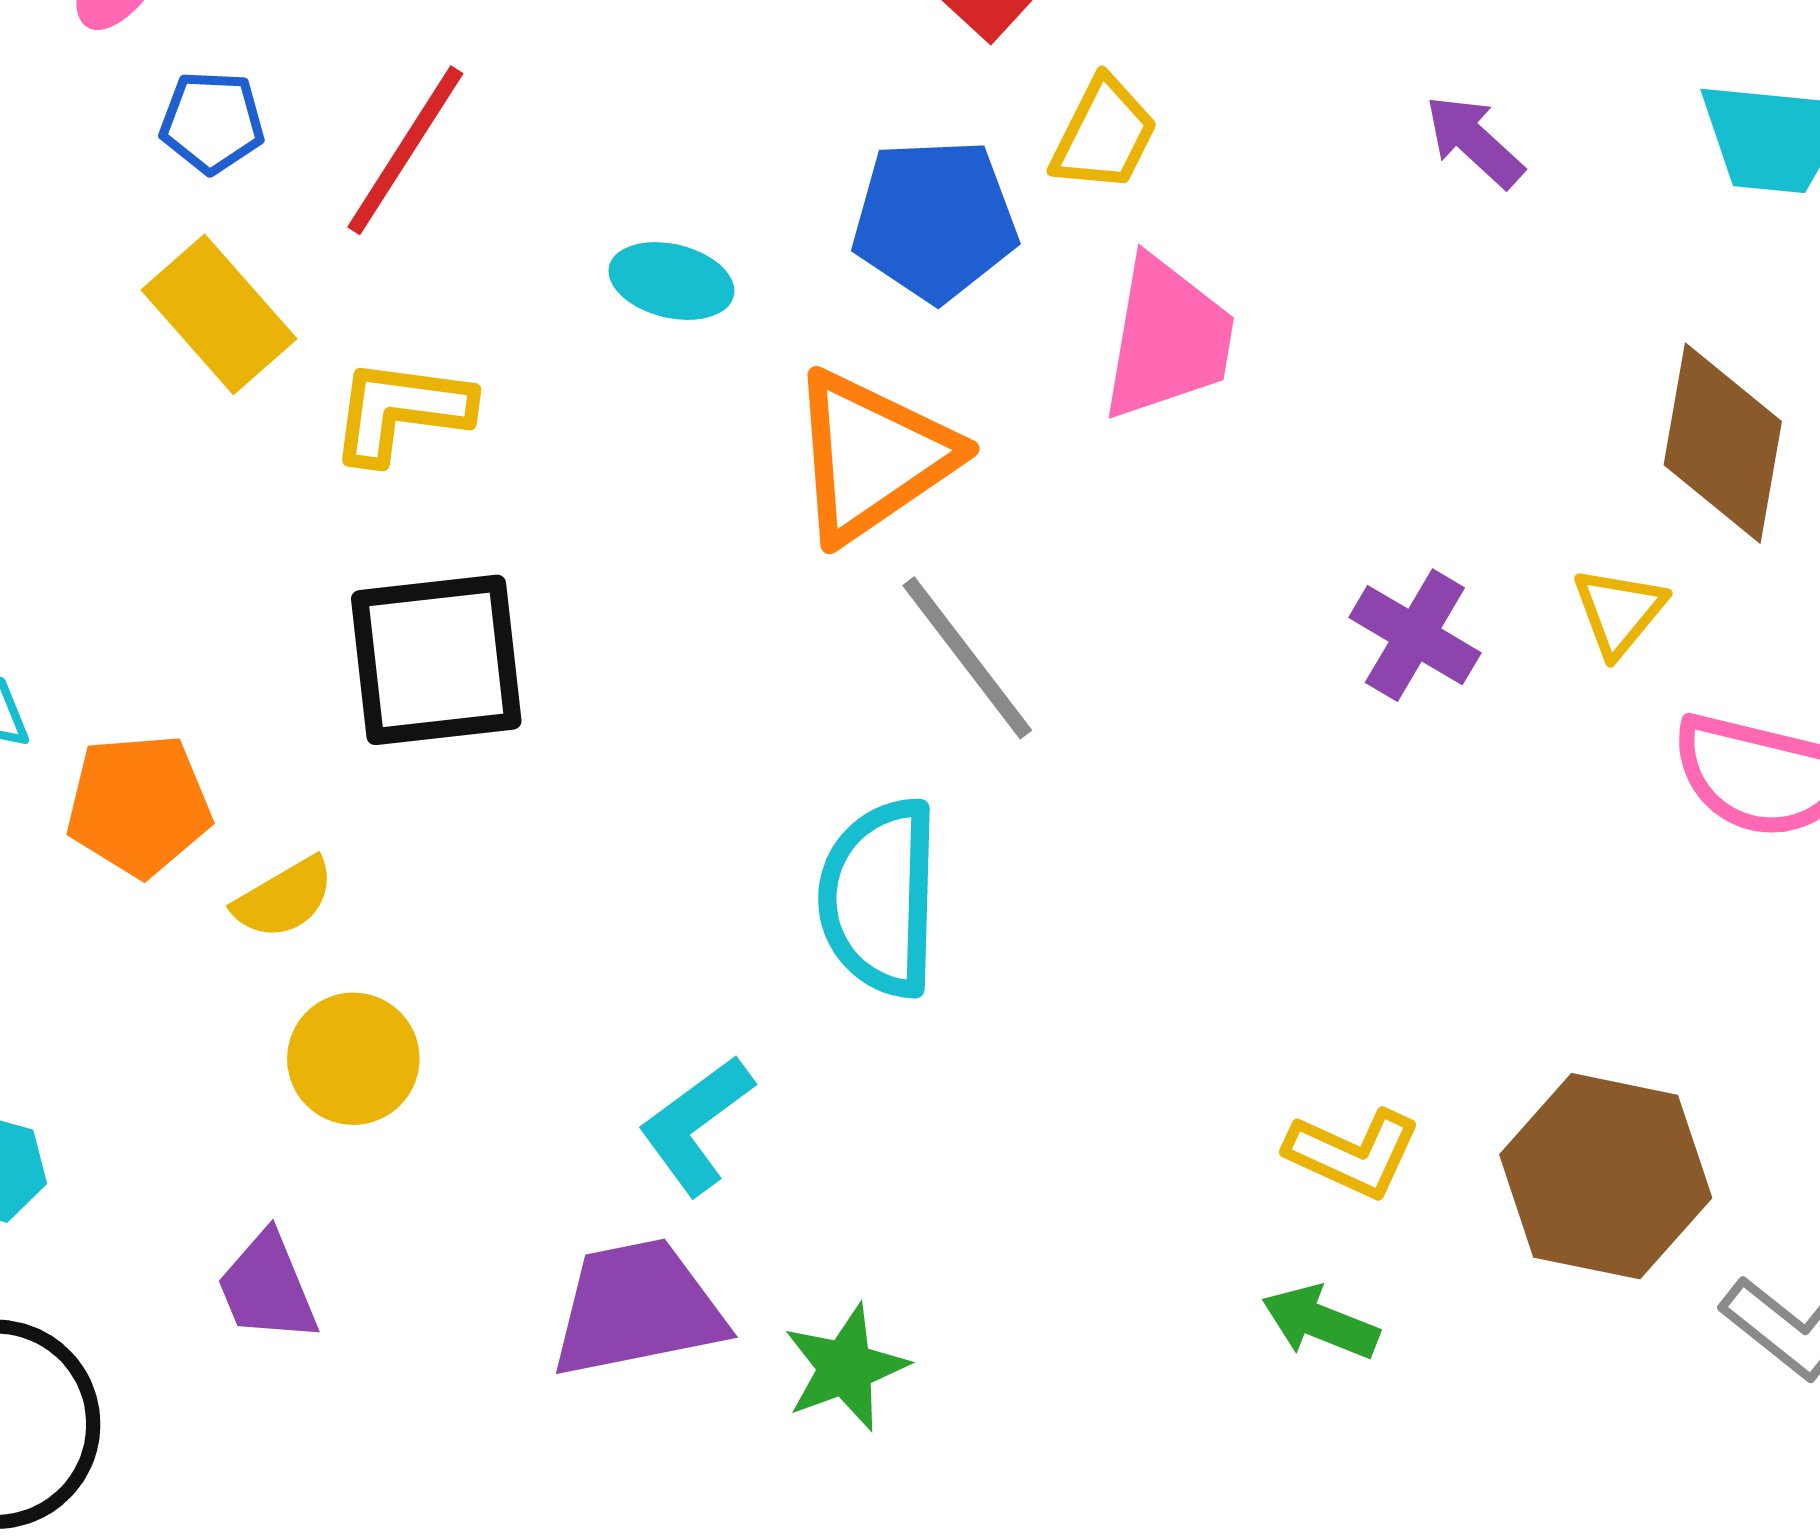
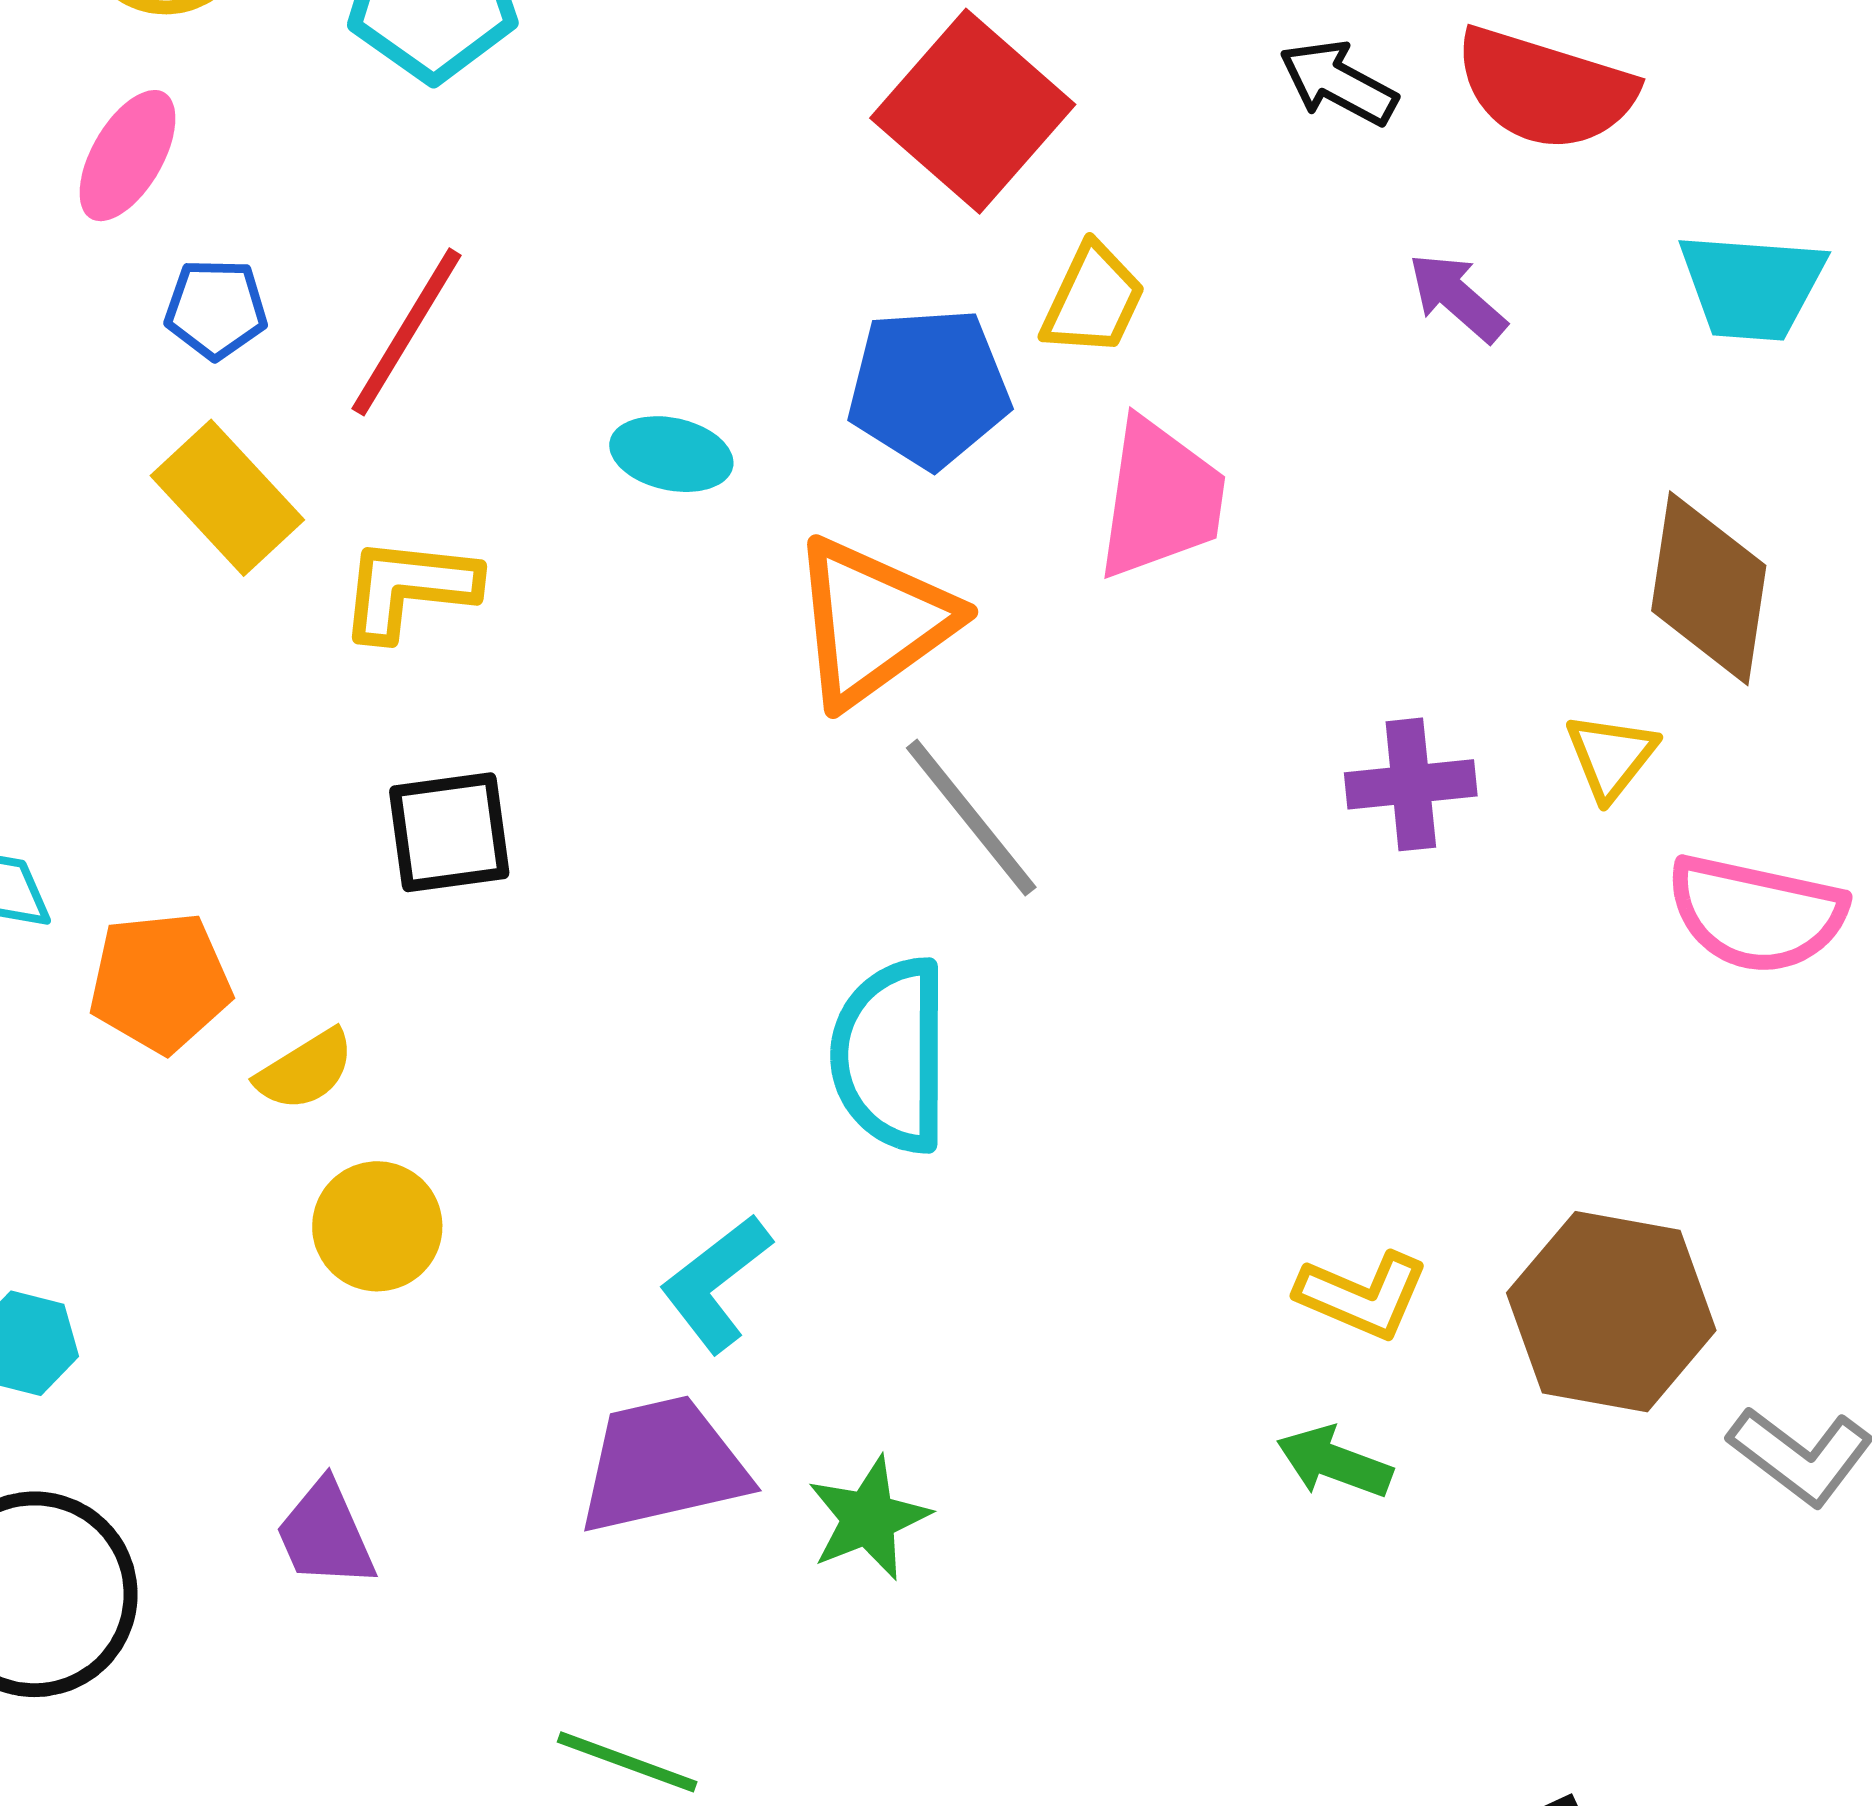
purple cross: (1415, 635) -> (1411, 784), turned -35
black square: (436, 660) -> (449, 832), size x0.7
purple trapezoid: (267, 1287) -> (325, 1534), moved

